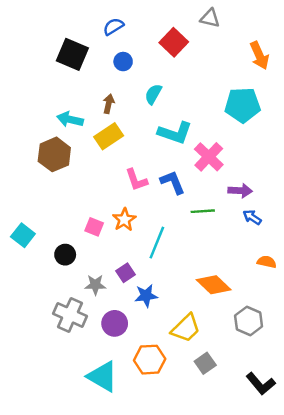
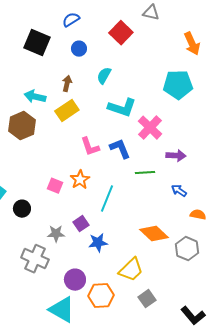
blue arrow: (252, 217) -> (179, 191), moved
black circle: (65, 255) -> (22, 209), moved
gray hexagon: (249, 321) -> (187, 249), moved
purple circle: (115, 323) -> (75, 280), moved

